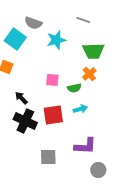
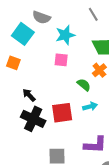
gray line: (83, 20) -> (93, 14), turned 40
pink square: (52, 80) -> (61, 60), moved
green semicircle: (74, 88) -> (84, 85), turned -128

